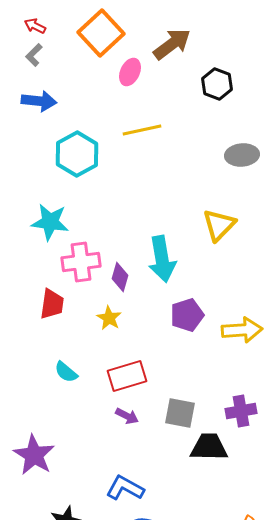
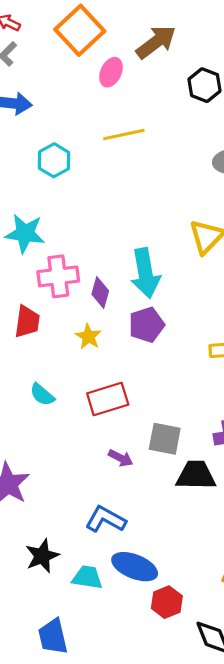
cyan hexagon: (77, 154) -> (54, 160), size x0.7
purple pentagon: (187, 315) -> (146, 325), moved
purple arrow: (127, 416) -> (121, 458), moved

